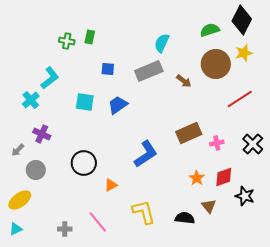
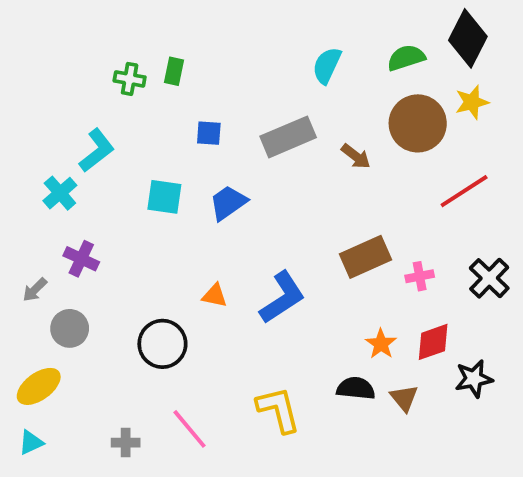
cyan semicircle: (162, 43) -> (327, 65), moved
black circle: (84, 163) -> (162, 344), moved
orange triangle: (111, 185) -> (215, 296), moved, turned 40
black star: (245, 196) -> (474, 379), turned -30
black semicircle: (185, 218) -> (356, 388), moved

